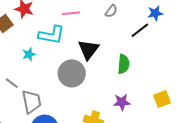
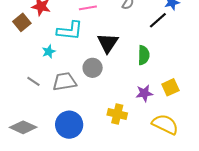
gray circle: (72, 73) -> (93, 68), size x0.7
yellow square: (162, 99) -> (170, 87), moved
gray trapezoid: (32, 102) -> (64, 82), moved, turned -85

